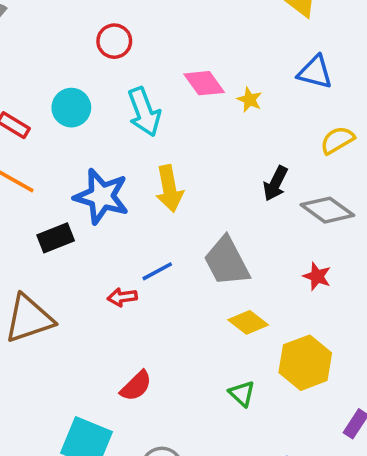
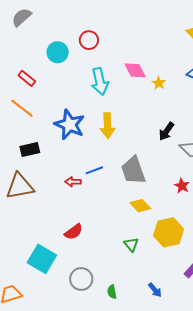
cyan circle: (71, 108) -> (58, 52), moved
black rectangle: (56, 238) -> (30, 150), moved

